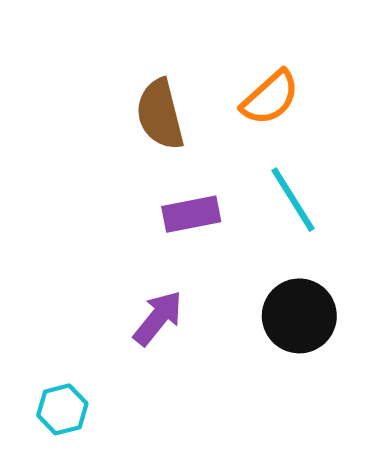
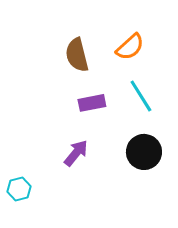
cyan hexagon: (62, 409) -> (19, 189), moved

